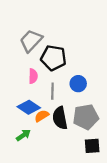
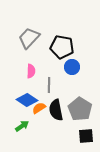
black pentagon: (54, 58) -> (62, 47), moved
blue circle: (78, 84) -> (72, 67), moved
gray pentagon: (86, 117) -> (80, 109), turned -30

